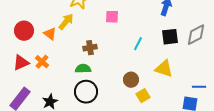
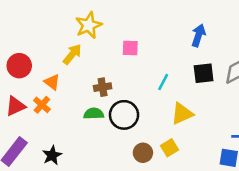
orange triangle: (50, 34) -> (52, 82), moved
yellow triangle: (164, 69) -> (182, 114), moved, turned -42
brown circle: (131, 80) -> (143, 153), moved
black circle: (86, 92) -> (124, 115), moved

